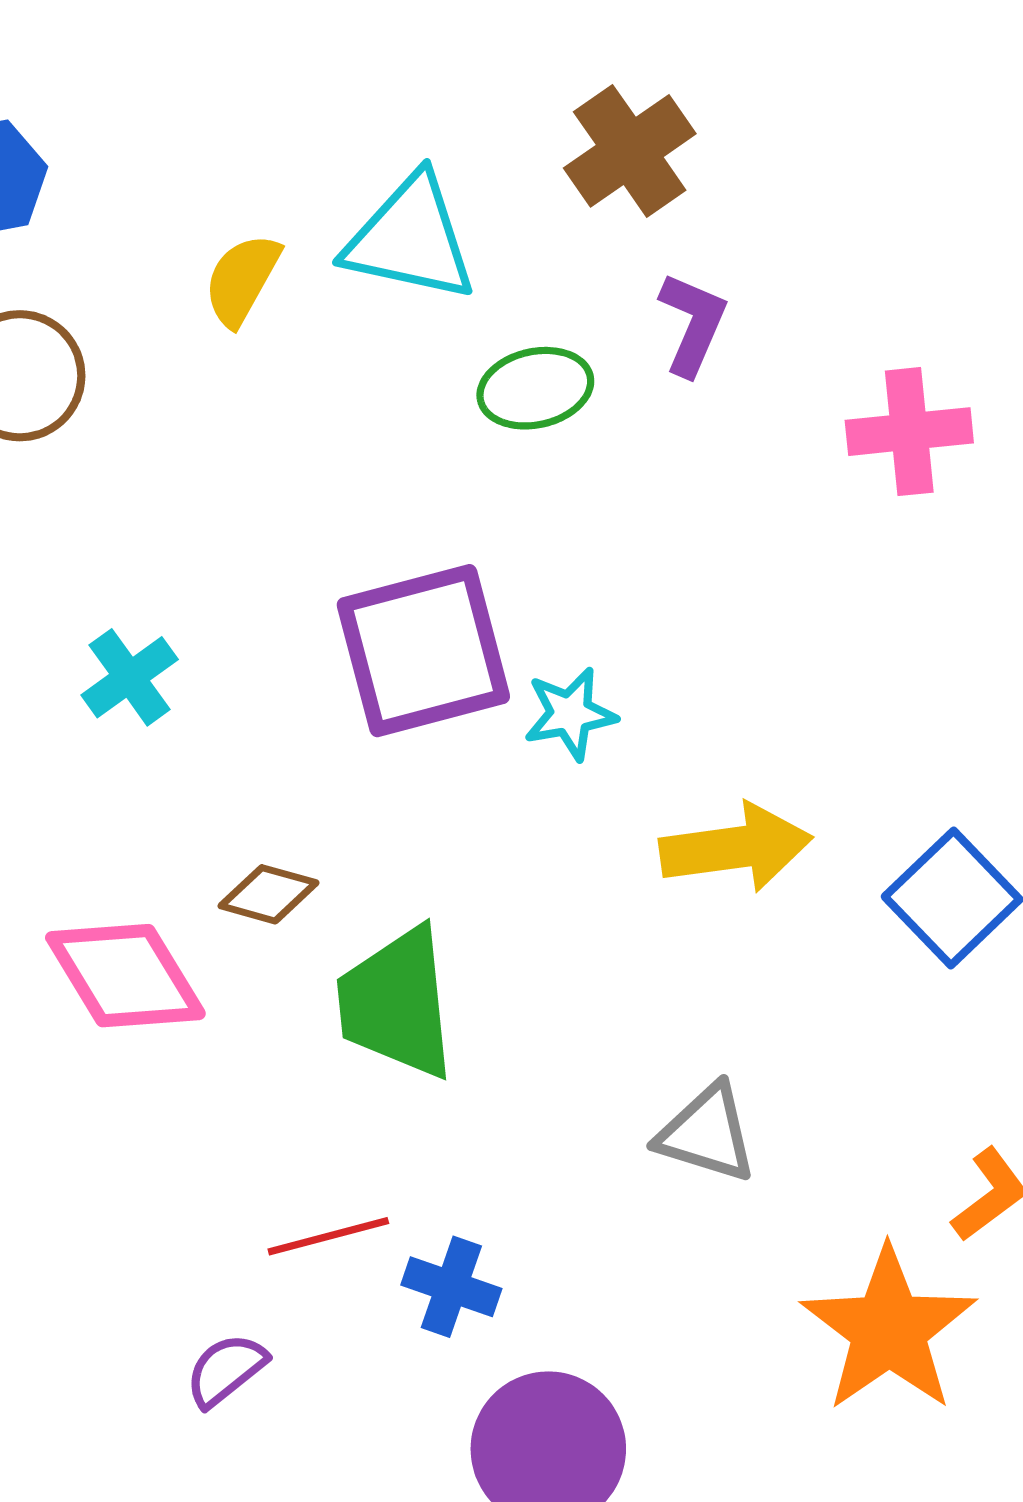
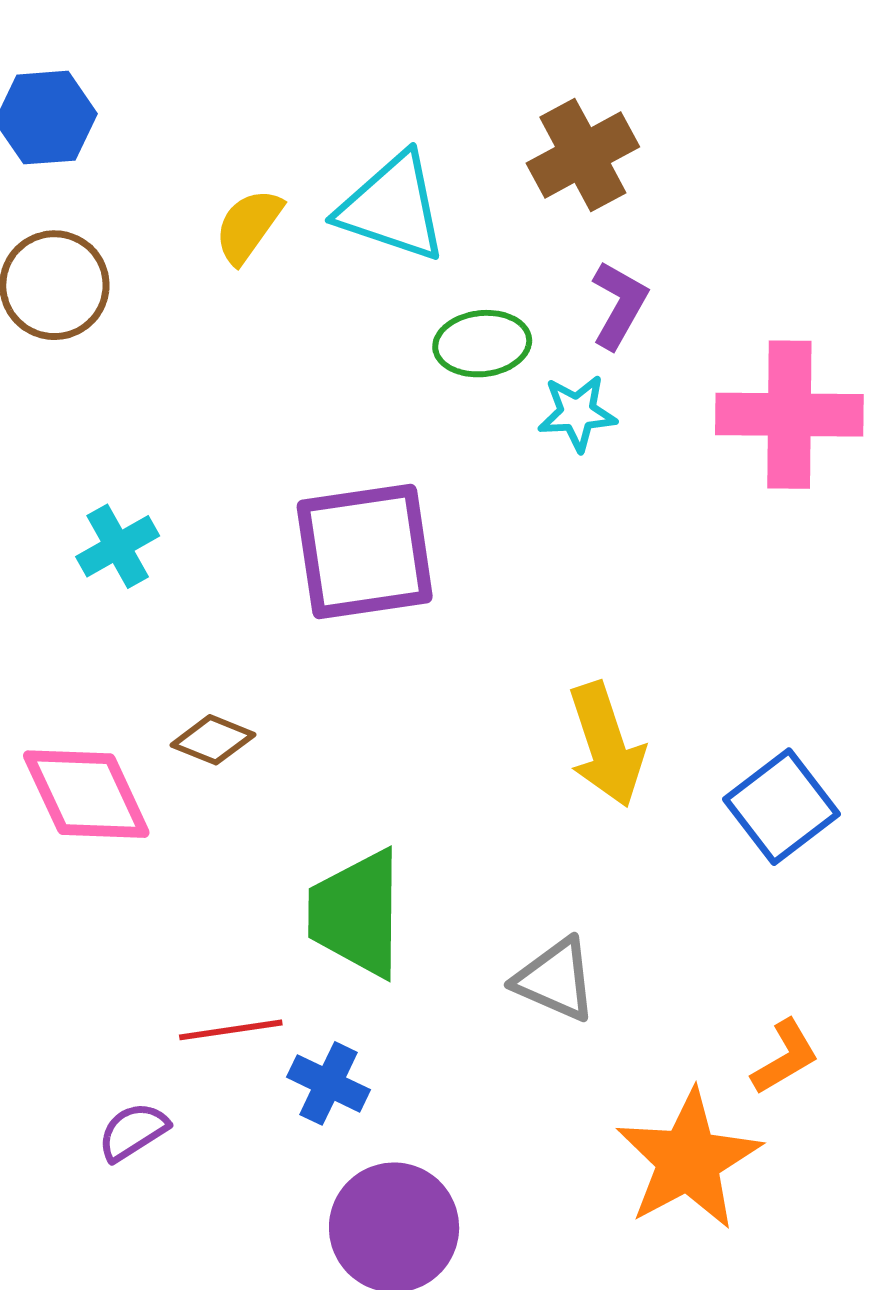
pink cross: (909, 432) -> (789, 415), size x1.4
cyan star: (570, 714) -> (577, 413), moved
yellow arrow: (736, 848) -> (606, 745), turned 73
green trapezoid: (397, 1003) -> (356, 913), moved

